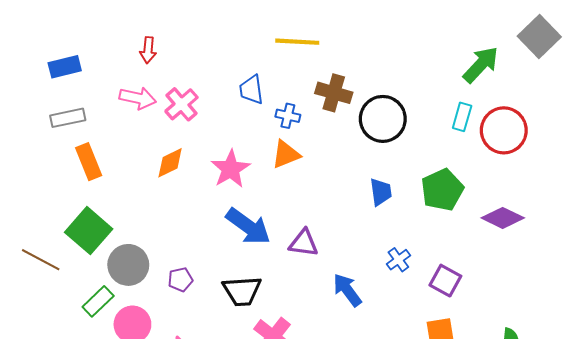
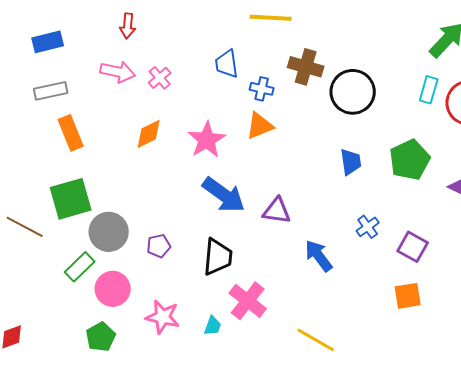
pink cross: (181, 104) -> (160, 78), size x0.7
green square: (89, 231) -> (71, 199), turned 33
black trapezoid: (242, 291) -> (218, 257), turned -81

